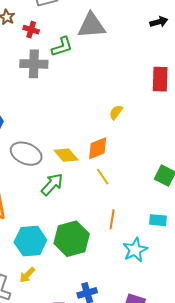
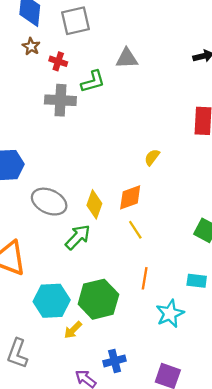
gray triangle: (91, 26) -> (127, 58), size x0.7
yellow diamond: (66, 155) -> (94, 204), turned 60
yellow arrow: (27, 275) -> (73, 330), moved

